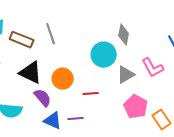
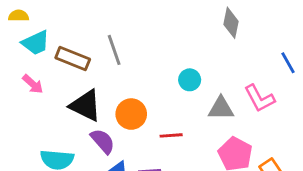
gray diamond: (124, 35) -> (231, 23), moved
cyan circle: (104, 55) -> (190, 80), size x0.6
gray triangle: (126, 75) -> (221, 108), turned 30

